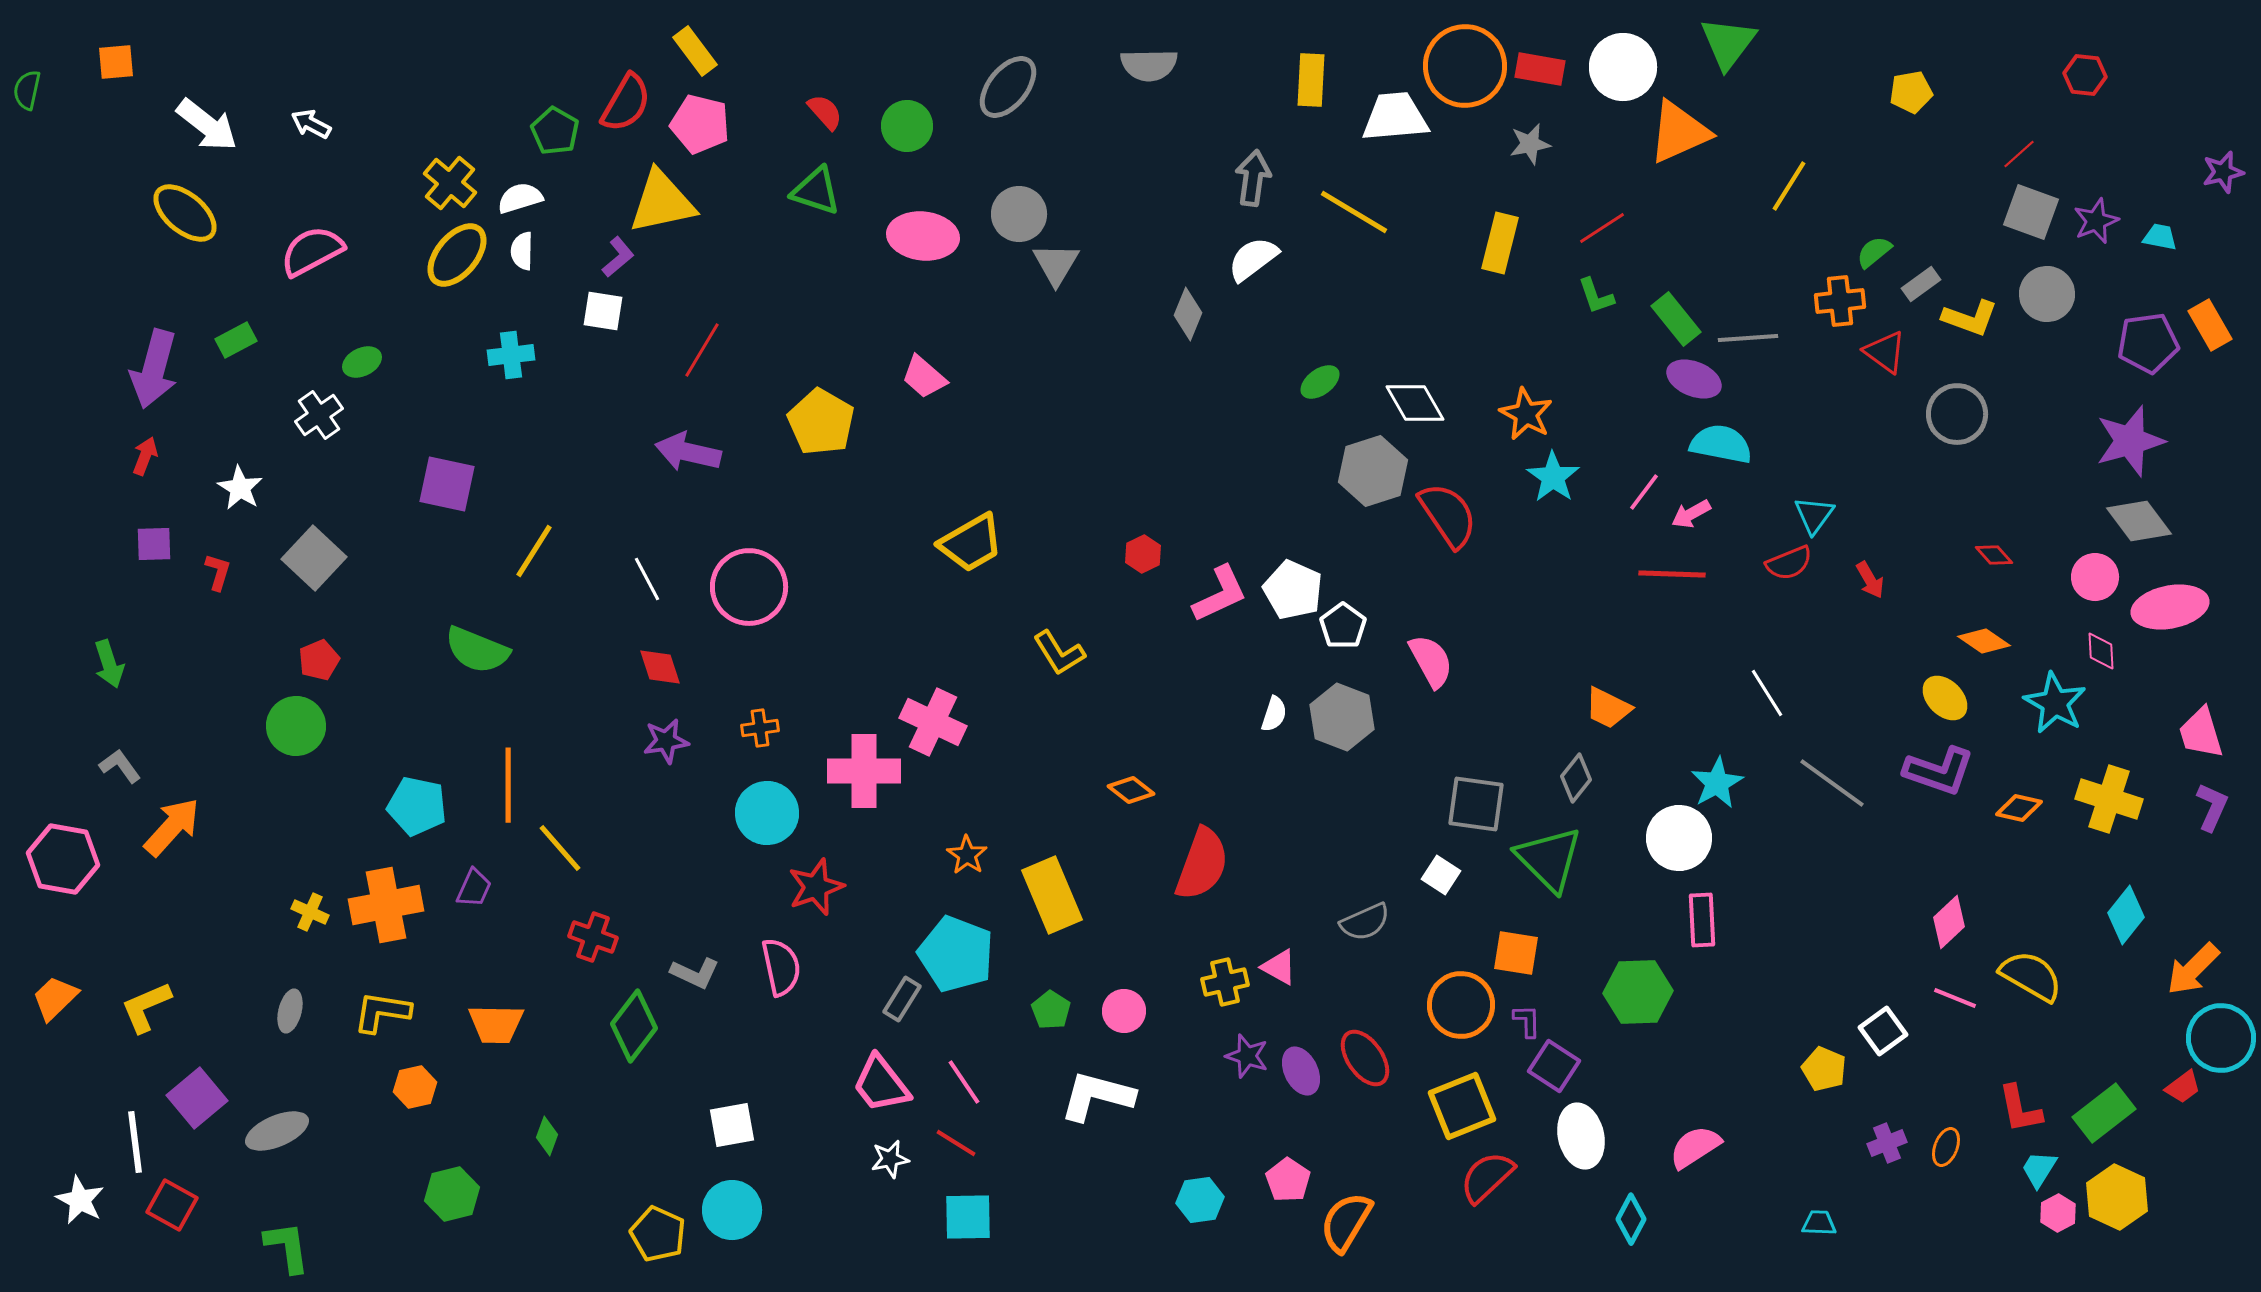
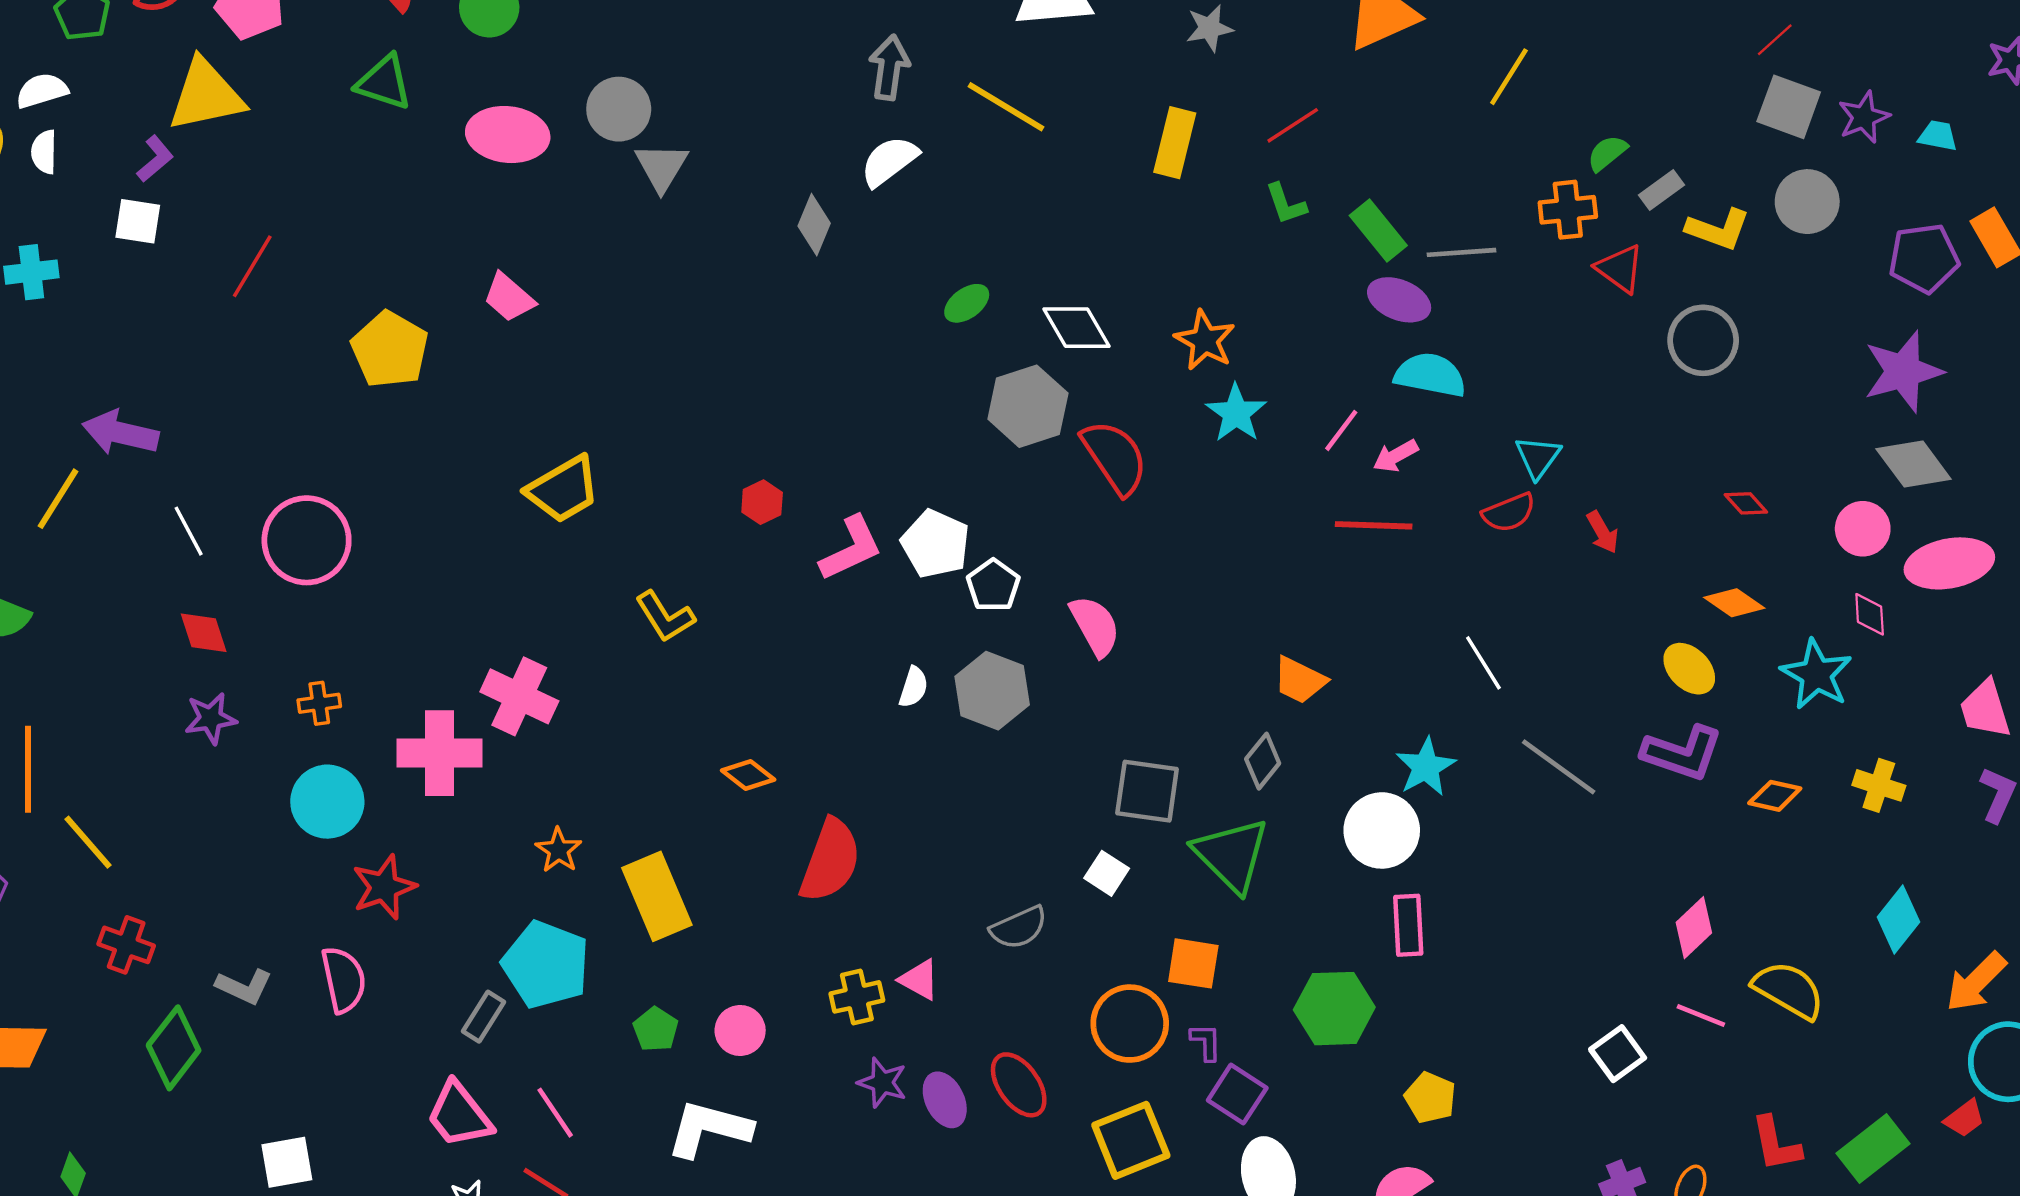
purple arrow: (688, 452) -> (120, 433), moved
yellow cross: (2109, 799) -> (1879, 785), size x0.7
yellow pentagon: (1824, 1069) -> (1430, 1098), moved

